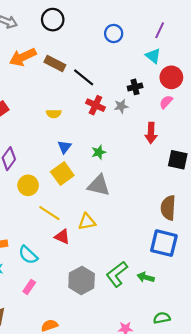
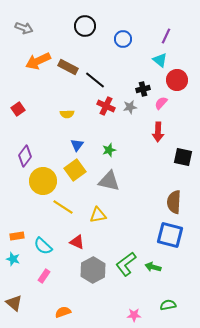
black circle: (53, 20) -> (85, 26), moved
pink semicircle: (166, 102) -> (161, 103), moved
yellow circle: (28, 185) -> (43, 181), size x1.4
red triangle: (62, 237) -> (77, 242), moved

